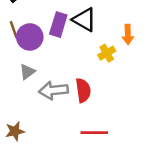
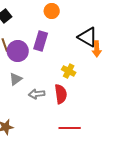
black triangle: (84, 20) -> (88, 37), moved
yellow cross: (107, 53) -> (69, 71), moved, turned -32
gray arrow: (53, 90) -> (37, 94), size x0.7

